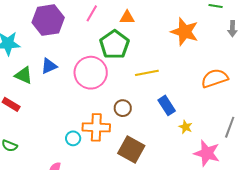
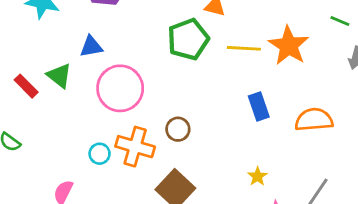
pink circle: (91, 73) -> (120, 88), moved
yellow line: (147, 73) -> (244, 48), moved
green triangle: (24, 75) -> (59, 76), moved
blue rectangle: (167, 105) -> (259, 107), moved

